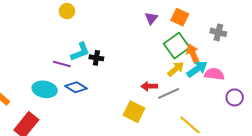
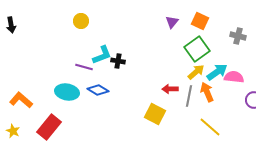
yellow circle: (67, 11) -> (81, 21), moved
orange arrow: (193, 54) -> (207, 92), moved
gray line: (169, 93) -> (189, 96), turned -55

